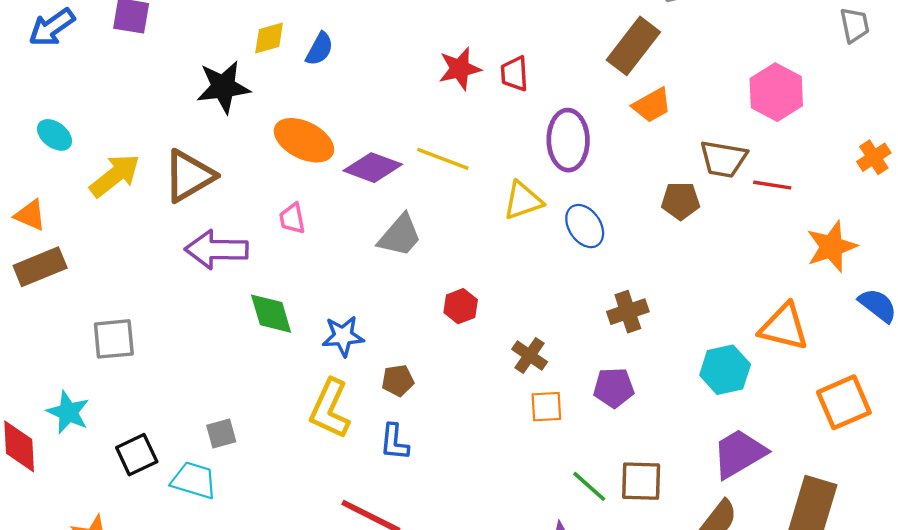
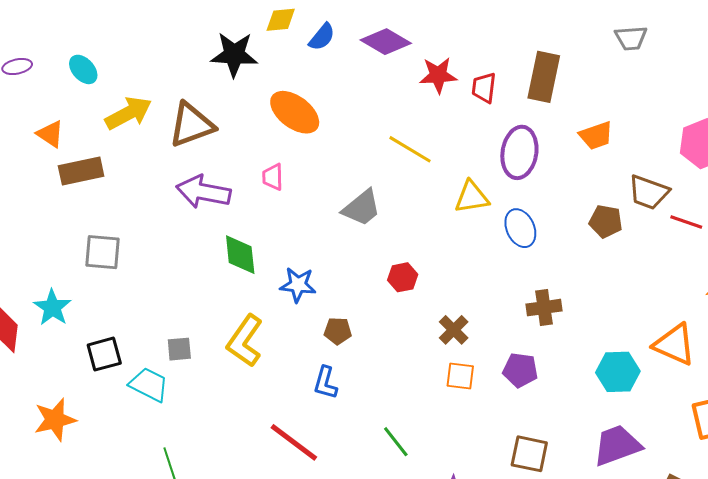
brown rectangle: (633, 46) -> (544, 77), moved, turned -36
purple diamond: (373, 168) -> (386, 42), moved
brown rectangle: (40, 267) -> (81, 171), moved
yellow L-shape: (330, 409) -> (245, 341), moved
green line: (589, 486) -> (396, 442), moved

